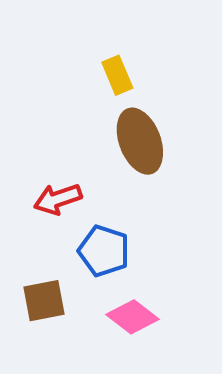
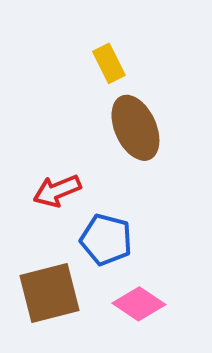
brown square: (44, 301) -> (49, 293), size x1.4

